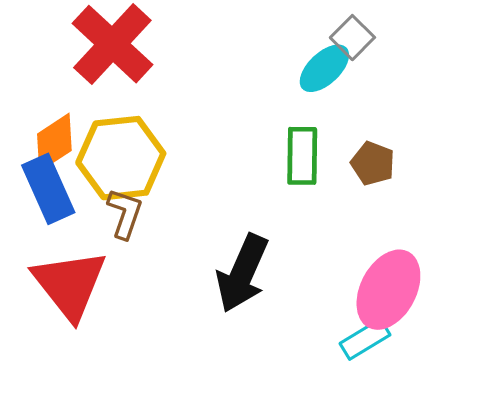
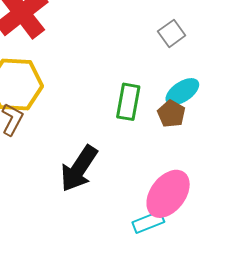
cyan ellipse: (324, 68) -> (182, 92), moved

